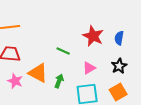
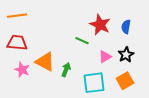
green line: (63, 51) -> (82, 41), moved
pink triangle: (89, 68) -> (105, 57), moved

